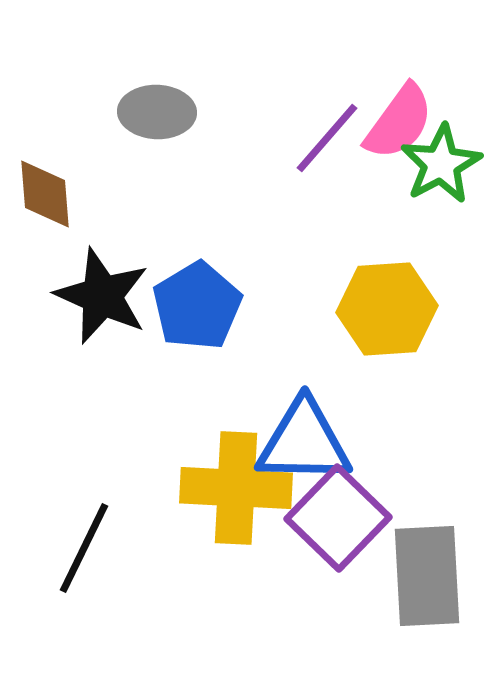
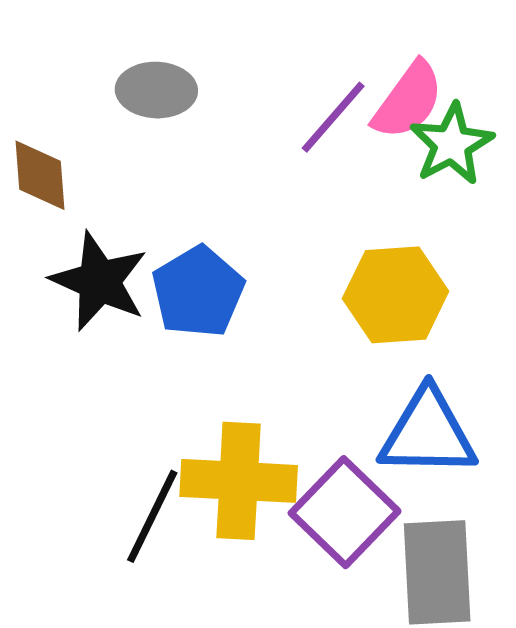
blue triangle: (304, 442) -> (428, 433), moved
black line: (84, 548) -> (152, 516), moved

